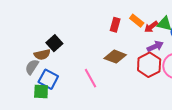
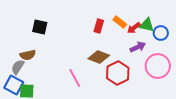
black square: (54, 43) -> (40, 27), moved, turned -35
red hexagon: (149, 65) -> (118, 73), moved
blue square: (48, 79) -> (14, 85), moved

